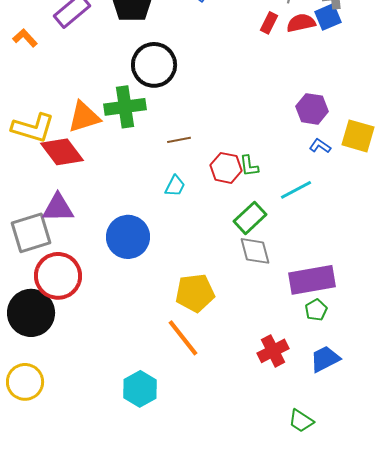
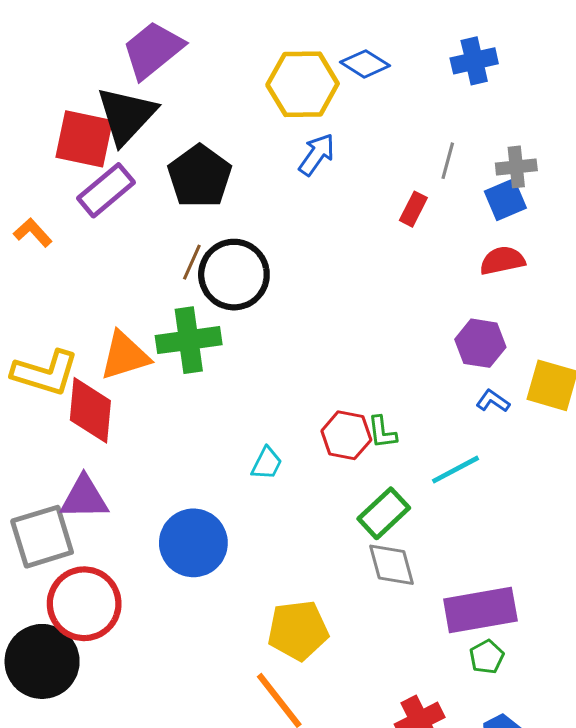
red semicircle: (301, 23) -> (502, 261), moved
brown line: (179, 140) -> (192, 262), moved, turned -55
red diamond: (62, 152) -> (90, 410), turned 42

